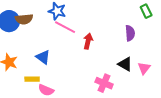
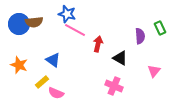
green rectangle: (146, 11) -> (160, 28), moved
black triangle: (125, 64) -> (120, 58), moved
yellow rectangle: (32, 79) -> (42, 82), turned -40

